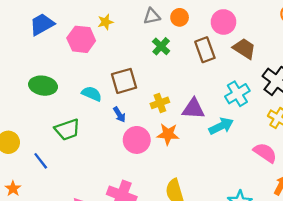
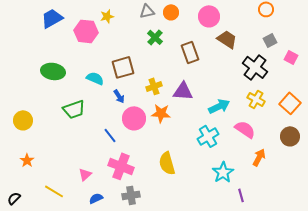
brown rectangle: (205, 50) -> (190, 52), moved
cyan cross: (237, 94) -> (208, 136), moved
cyan arrow: (221, 126) -> (219, 106), moved
blue line: (41, 161) -> (110, 135), moved

